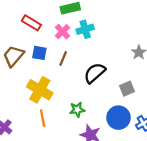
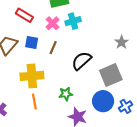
gray square: (127, 89) -> (111, 75), size x1.6
yellow cross: (40, 90) -> (32, 76), turned -35

